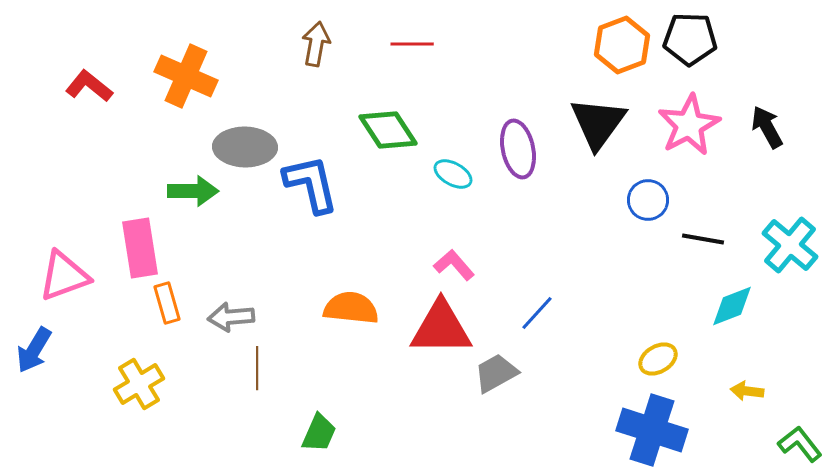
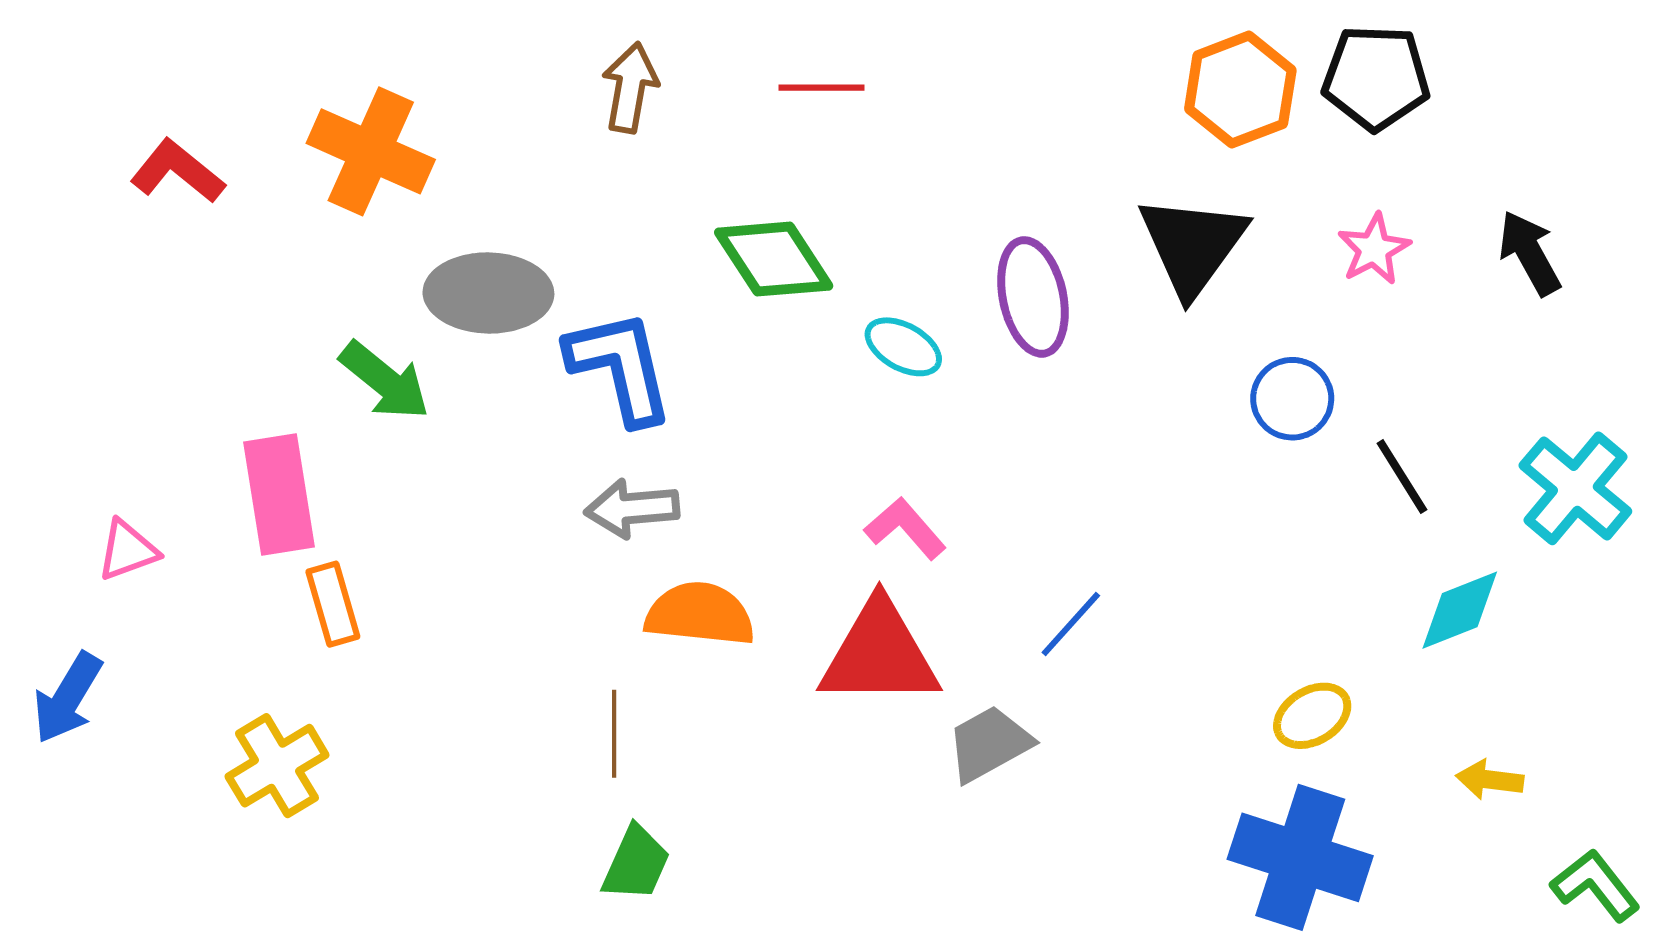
pink star: (689, 125) -> (1374, 249), size x0.6
green arrow: (193, 191) -> (385, 381), turned 39
black line: (703, 239) -> (1402, 476), turned 48
pink triangle: (64, 276) -> (127, 550), size x0.6
gray arrow: (231, 317) -> (632, 508), moved
brown line: (257, 368) -> (614, 734), moved

